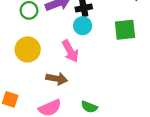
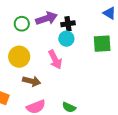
brown arrow: (57, 79) -> (32, 81), moved

